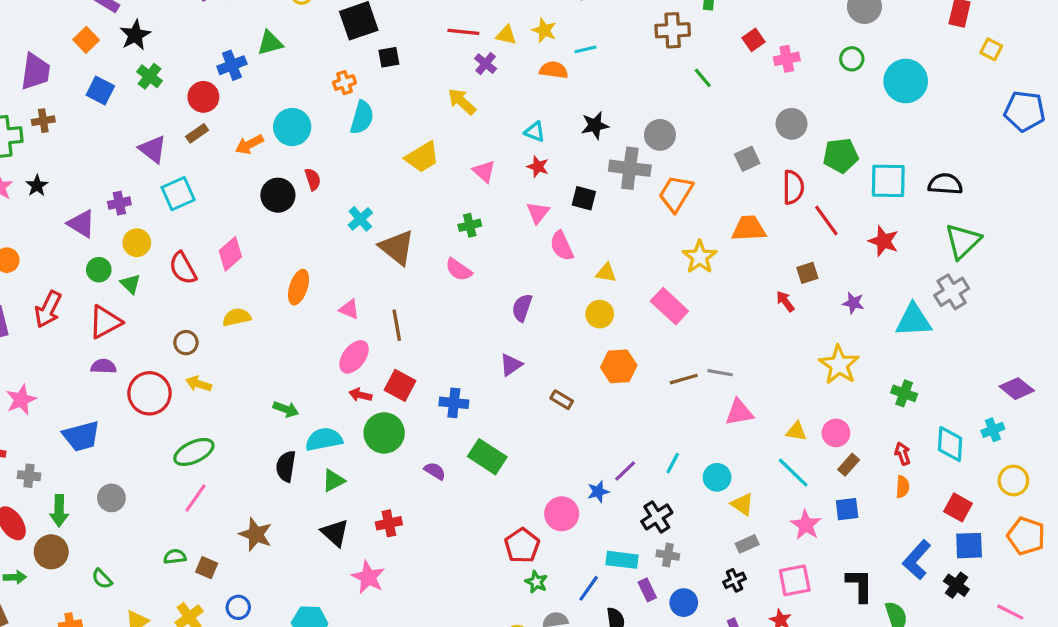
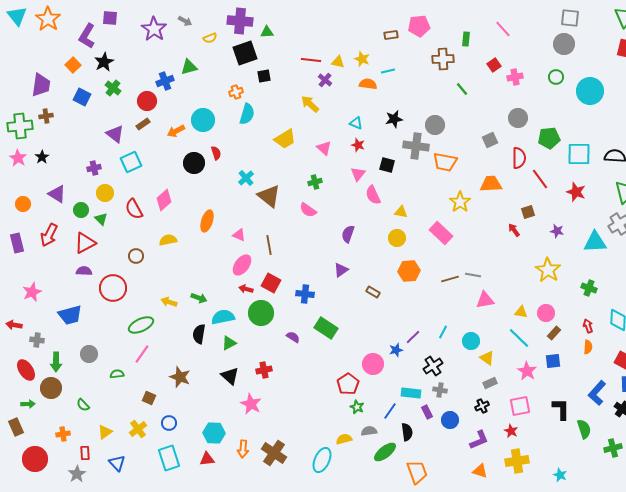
orange trapezoid: (676, 194) -> (445, 162), turned -110
purple triangle: (81, 224) -> (57, 194), moved
yellow arrow: (199, 384) -> (169, 302), moved
green semicircle: (175, 557) -> (117, 374), moved

